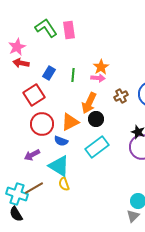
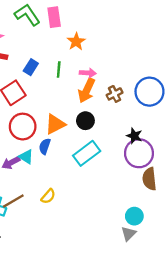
orange star: (101, 67) -> (76, 42), moved
orange arrow: (89, 103) -> (87, 90), moved
blue semicircle: (61, 141) -> (45, 146), turned 88
cyan triangle: (59, 166) -> (26, 157), moved, size x0.6
yellow semicircle: (64, 184) -> (48, 196), turned -120

